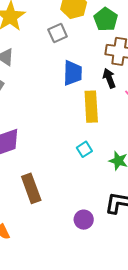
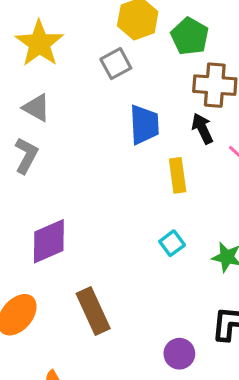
yellow rectangle: (91, 107) -> (178, 175), size x0.7

